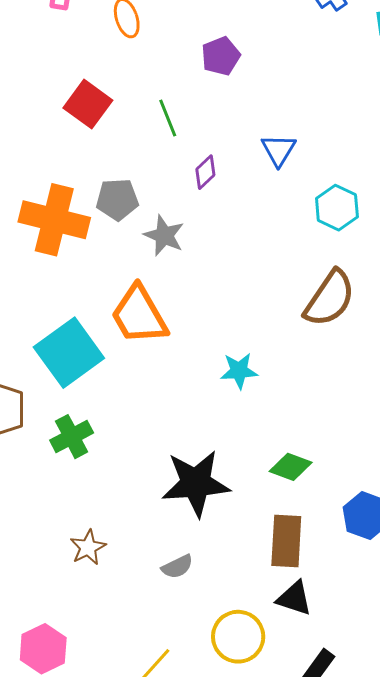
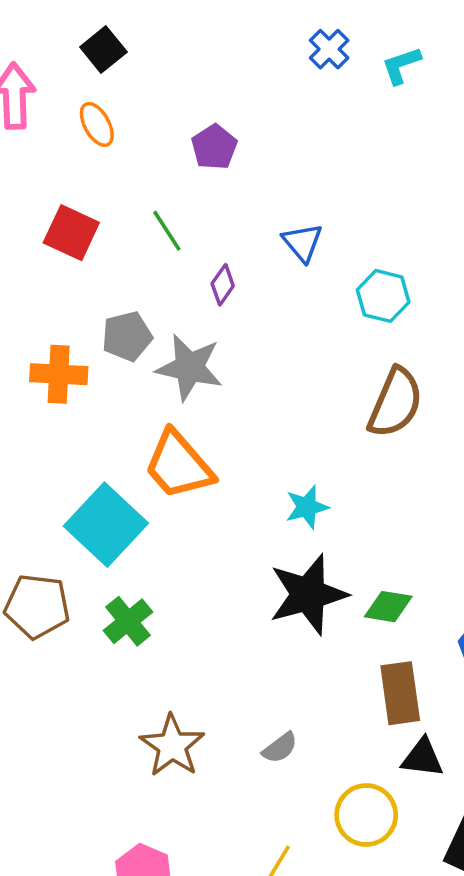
orange cross: (54, 220) -> (59, 374), size x0.7
gray star: (164, 235) -> (189, 367), size x1.4
black star: (196, 483) -> (308, 594), moved
brown star: (88, 547) -> (172, 746), size x1.5

